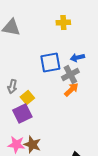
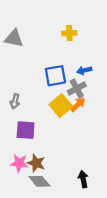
yellow square: (27, 98) -> (61, 106), moved, size x1.5
purple square: (22, 114) -> (26, 130), turned 30

